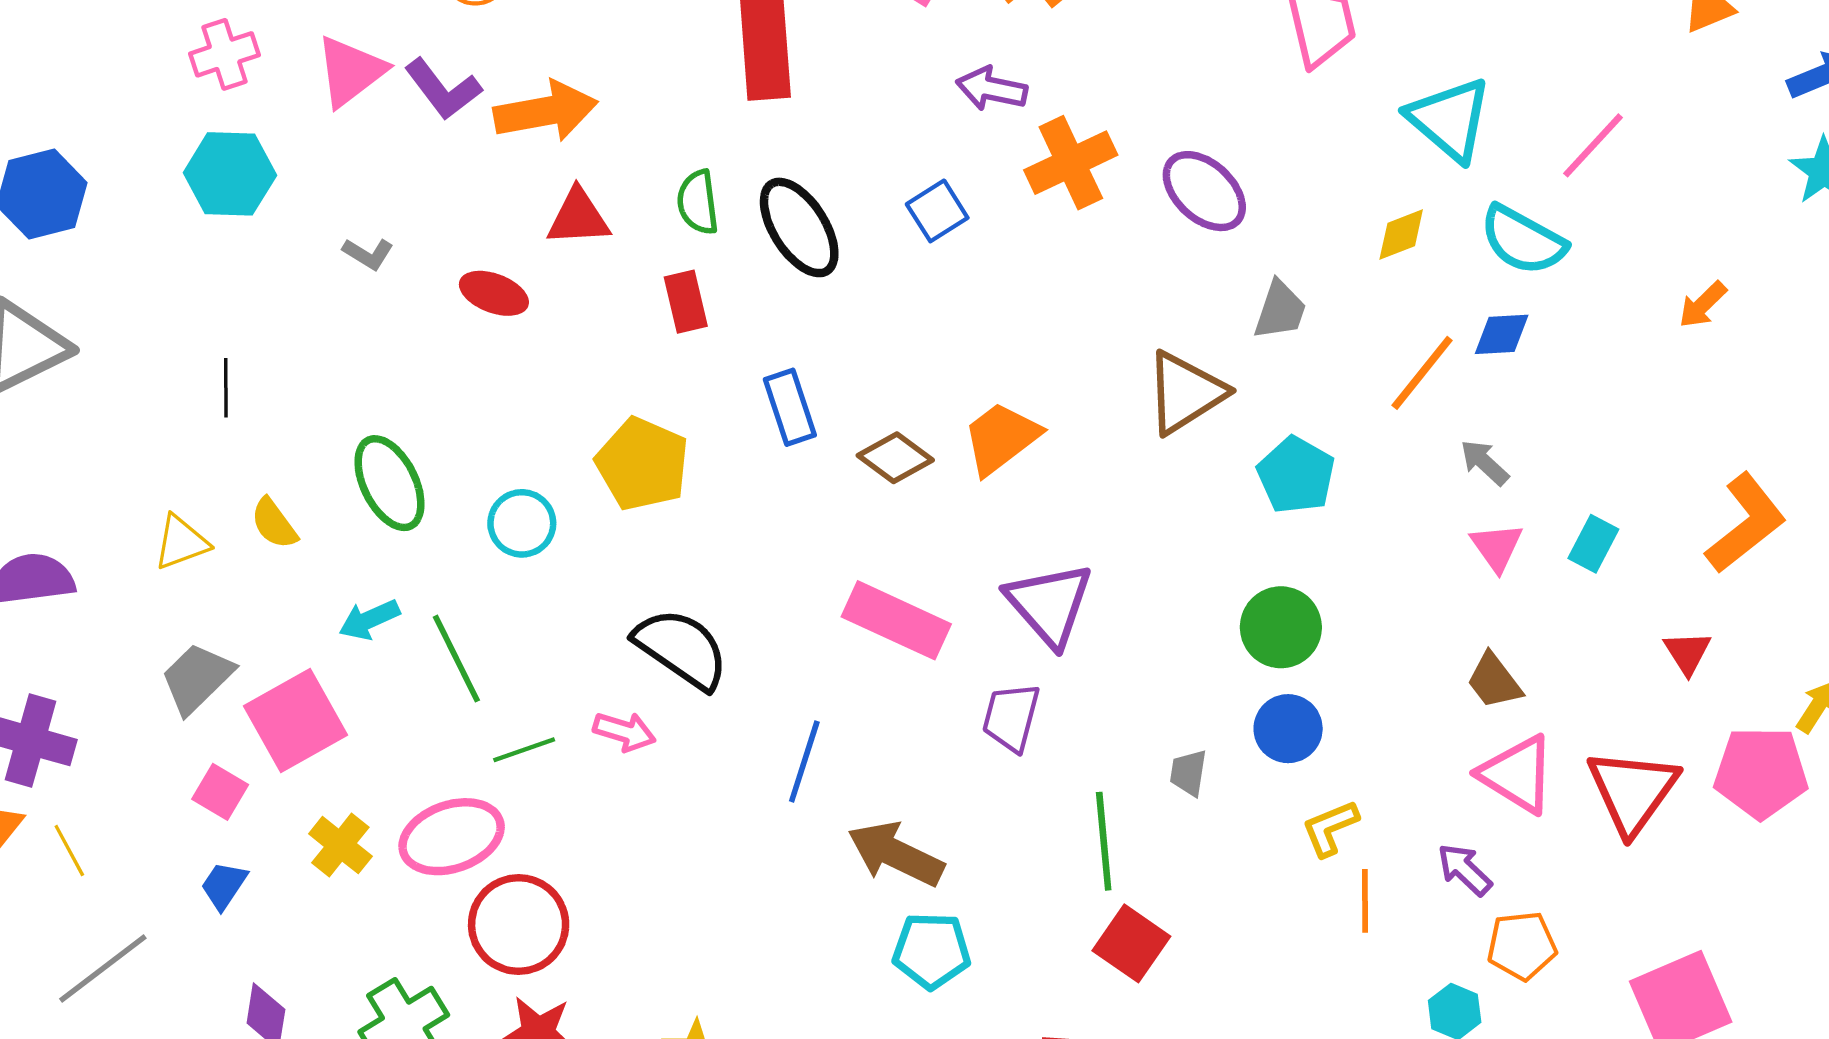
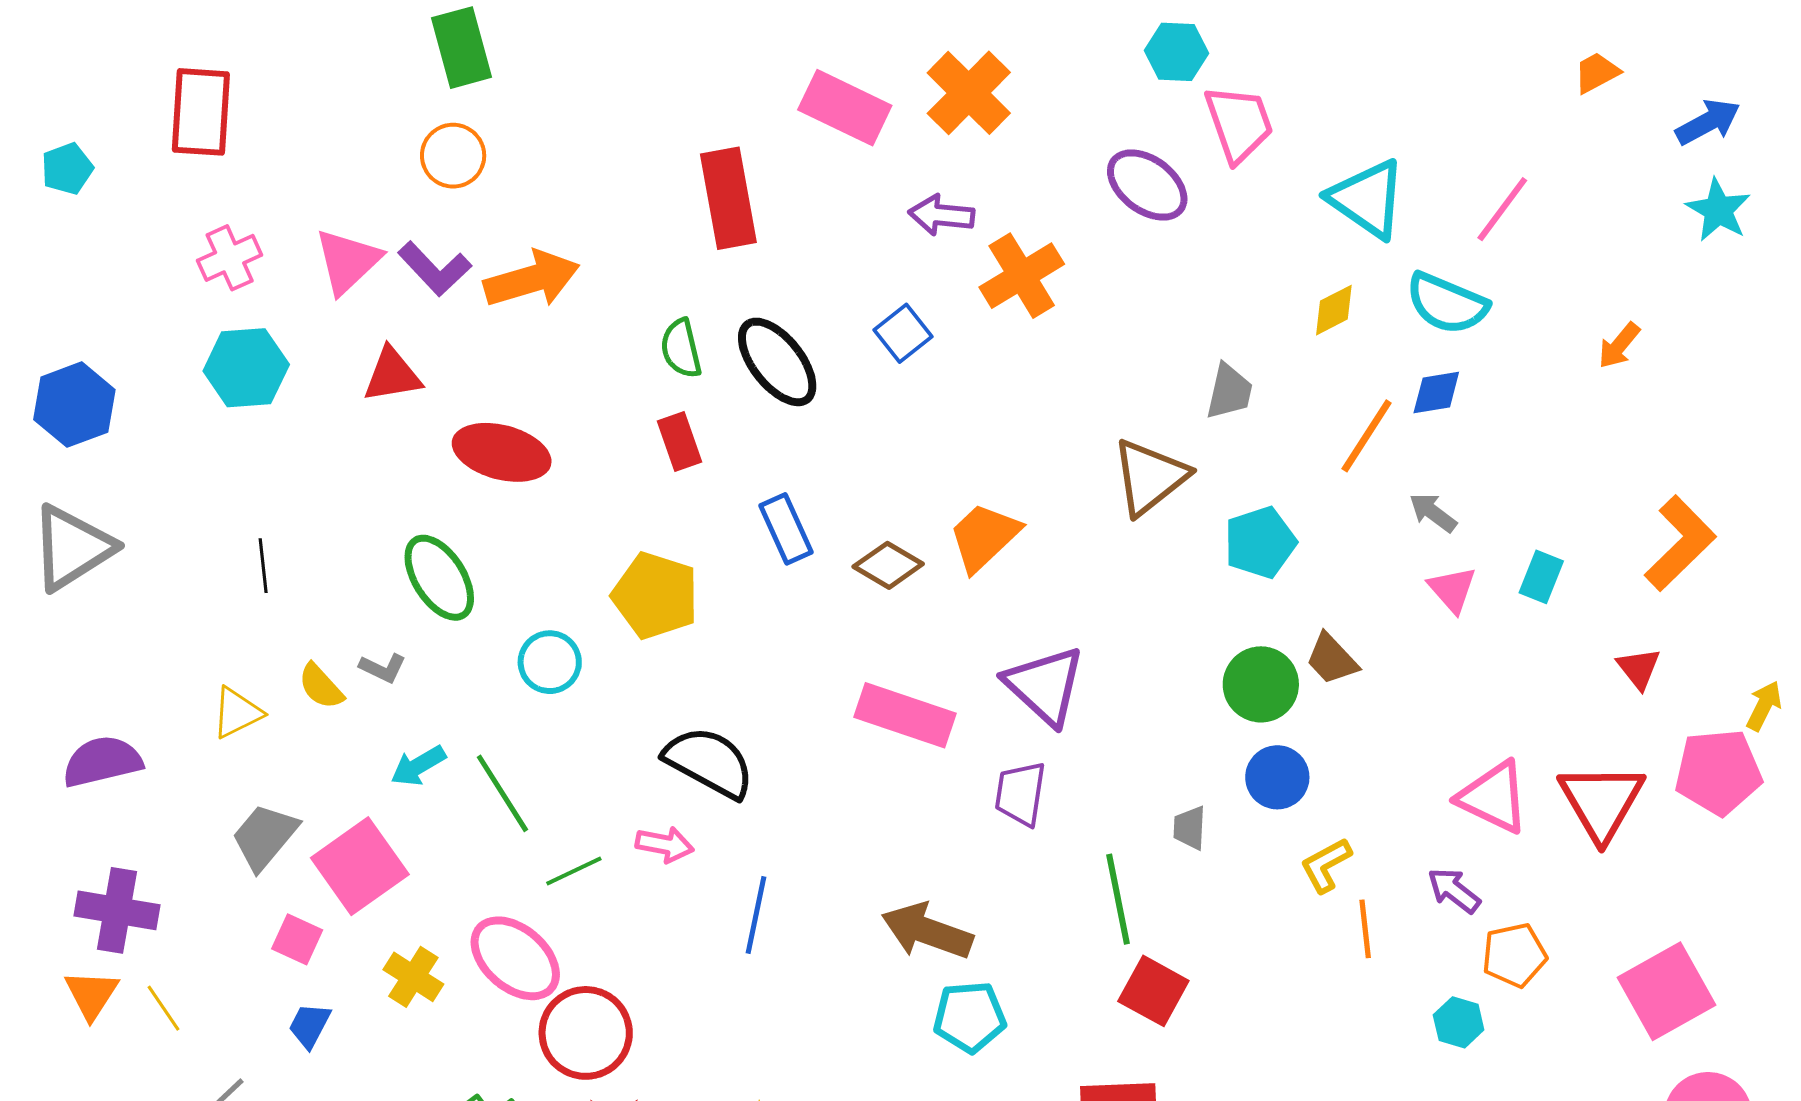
purple ellipse: (1204, 191) -> (1147, 185), moved
red triangle: (578, 217) -> (392, 375), moved
gray L-shape: (368, 254) -> (383, 668), moved
red ellipse: (494, 293) -> (502, 452), size x1.5
cyan pentagon: (1296, 475) -> (1260, 542), turned 30
green ellipse: (389, 483) -> (439, 578), moved
brown trapezoid: (1494, 681) -> (1332, 659), moved
blue line: (804, 761) -> (756, 915), moved
pink ellipse: (452, 837) -> (515, 958), turned 66

